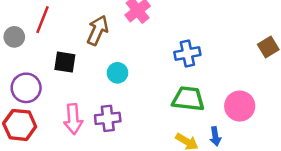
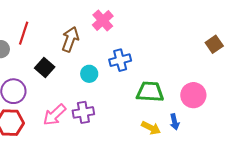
blue cross: (187, 54) -> (120, 60), moved
black square: (65, 62) -> (45, 68), turned 36
pink arrow: (73, 119) -> (55, 115), turned 55

